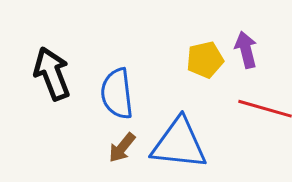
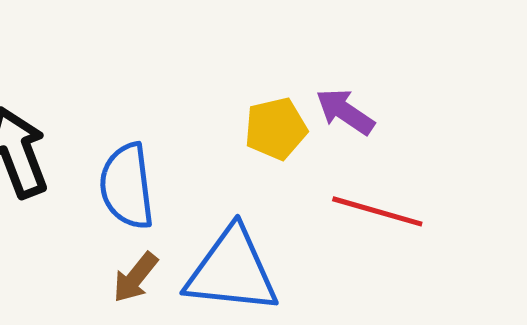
purple arrow: (246, 50) -> (345, 112), turned -42

